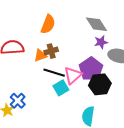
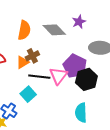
gray diamond: (97, 24) -> (54, 30), moved
purple star: (101, 42) -> (79, 22), moved
cyan square: (61, 88) -> (28, 94), moved

